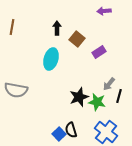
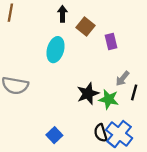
purple rectangle: (99, 52) -> (111, 42), turned -72
black semicircle: (71, 130) -> (101, 133), moved
blue square: (59, 134) -> (54, 135), moved

